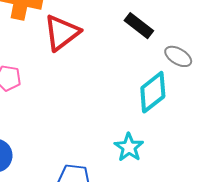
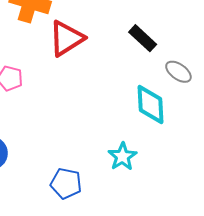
cyan diamond: (153, 92) -> (151, 104), turned -60

